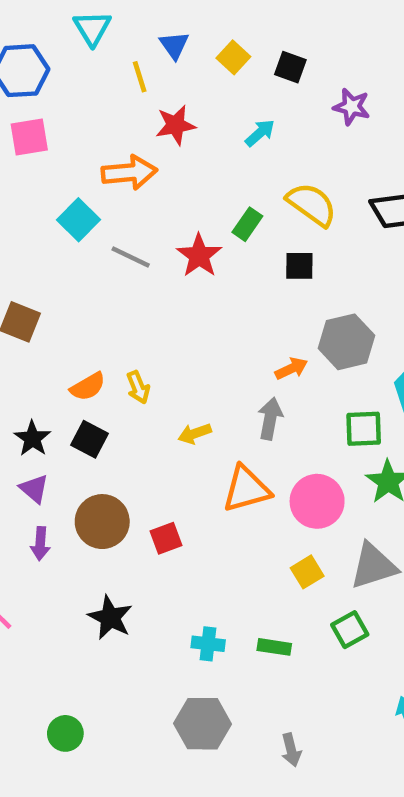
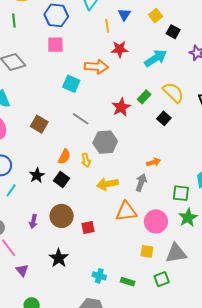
yellow square: (233, 57) -> (156, 16), moved
cyan arrow: (260, 133) -> (156, 58), size x1.6
cyan square: (78, 220) -> (71, 84), turned -30
gray line: (131, 257) -> (81, 119), moved
black square: (299, 266) -> (164, 118), turned 32
gray hexagon: (346, 342) -> (105, 142), moved
orange semicircle: (88, 387) -> (64, 157), turned -42
yellow arrow: (195, 434) -> (107, 184), size x1.5
purple triangle: (34, 489) -> (22, 270), moved
yellow square: (307, 572) -> (147, 251), turned 32

